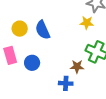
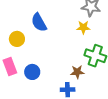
blue semicircle: (43, 30) -> (39, 22), moved

